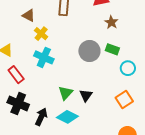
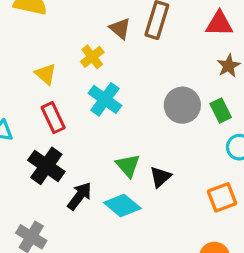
brown triangle: (29, 15) -> (120, 28), moved
yellow cross: (41, 34) -> (92, 57), moved
green rectangle: (112, 49) -> (221, 111), turned 32
green triangle: (66, 93) -> (128, 165), turned -35

